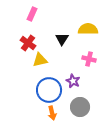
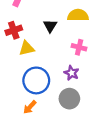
red cross: (28, 43) -> (14, 30), turned 35
purple star: (73, 81) -> (72, 73), moved
orange arrow: (52, 113) -> (30, 107), moved, turned 56

